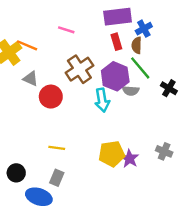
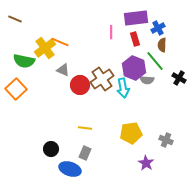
pink line: (66, 30) -> (111, 32), moved, turned 72
brown semicircle: (137, 45) -> (162, 45), moved
brown cross: (79, 69) -> (102, 79), moved
gray cross: (164, 151) -> (166, 140), moved
purple star: (130, 159) -> (146, 163), moved

